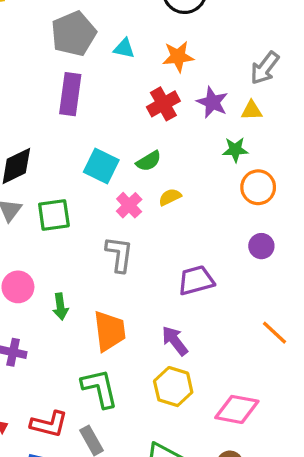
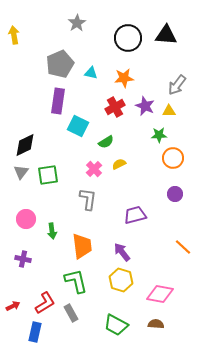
cyan square: (101, 166) -> (78, 126), moved
red L-shape: (49, 424) -> (45, 303), turned -45

